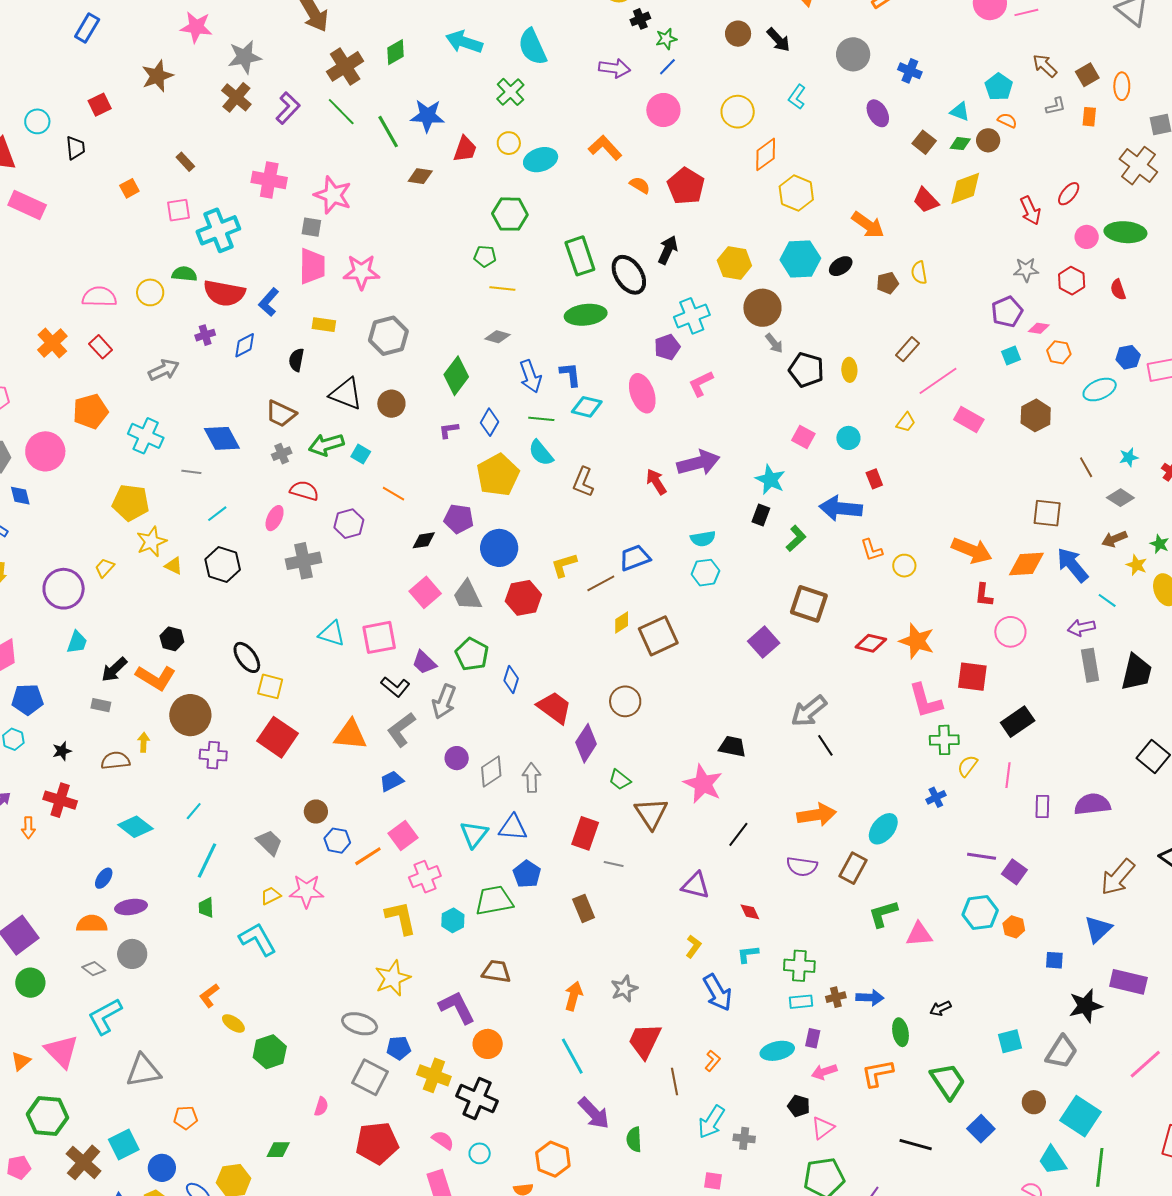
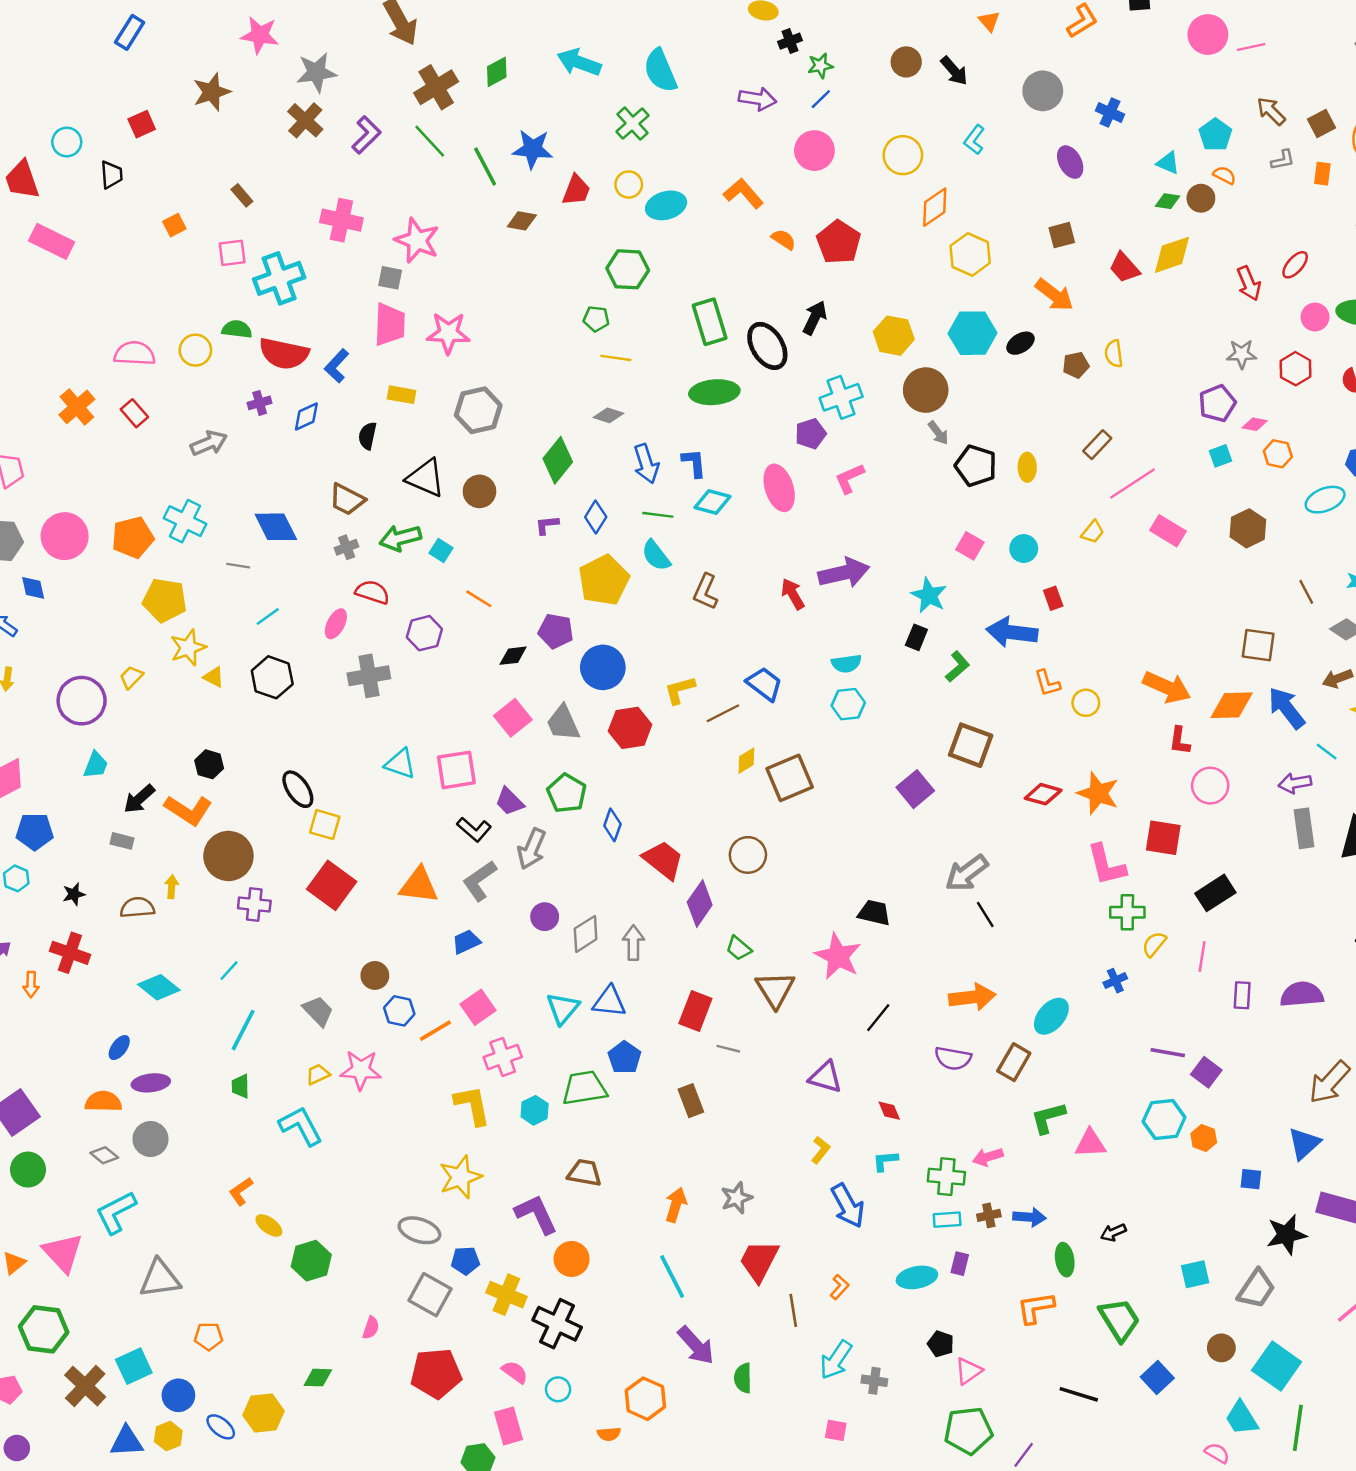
brown square: (924, 142) -> (1062, 235), moved, turned 35
orange pentagon: (91, 411) -> (133, 537), moved
blue trapezoid: (635, 558) -> (764, 684), turned 56
pink arrow: (824, 1072) -> (988, 1157), moved

